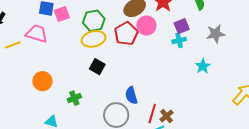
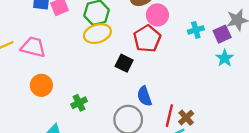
purple square: (182, 26) -> (222, 34), moved
pink trapezoid: (37, 34) -> (33, 47), moved
red pentagon: (126, 34) -> (147, 39), moved
black square: (97, 67) -> (124, 63), moved

